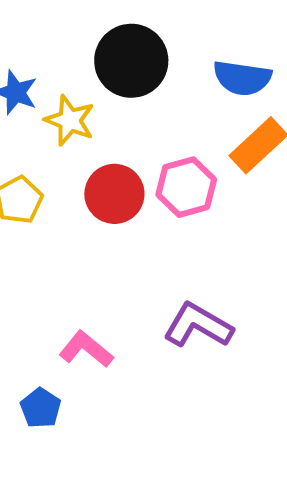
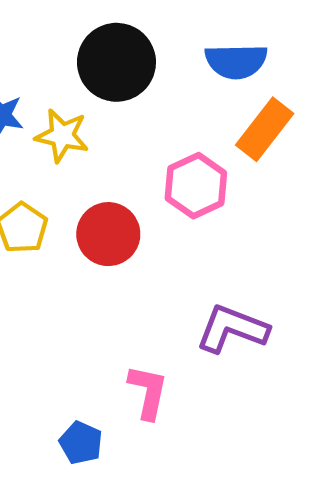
red circle: (114, 194) -> (108, 234), moved
pink L-shape: (86, 349) -> (148, 392), moved, turned 72

